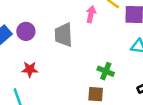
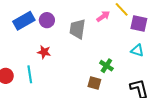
pink arrow: (91, 14) -> (103, 16), turned 32

